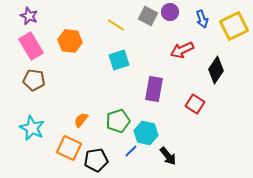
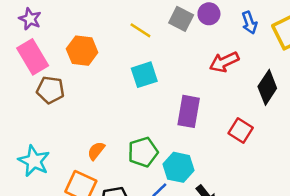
brown pentagon: (34, 80) -> (50, 90), moved

